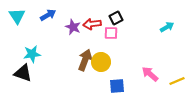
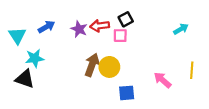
blue arrow: (48, 15) -> (47, 27), moved
cyan triangle: (17, 16) -> (17, 36), moved
yellow line: (177, 81) -> (192, 70), moved, turned -63

